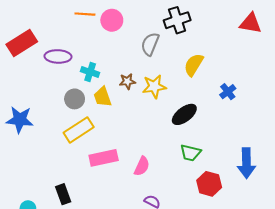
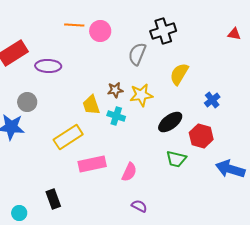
red triangle: (251, 23) -> (234, 34), size x0.6
cyan cross: (90, 72) -> (116, 116), moved
gray circle: (75, 99) -> (27, 102), moved
blue arrow: (246, 163) -> (230, 169), turned 108
red hexagon: (209, 184) -> (201, 136), moved

